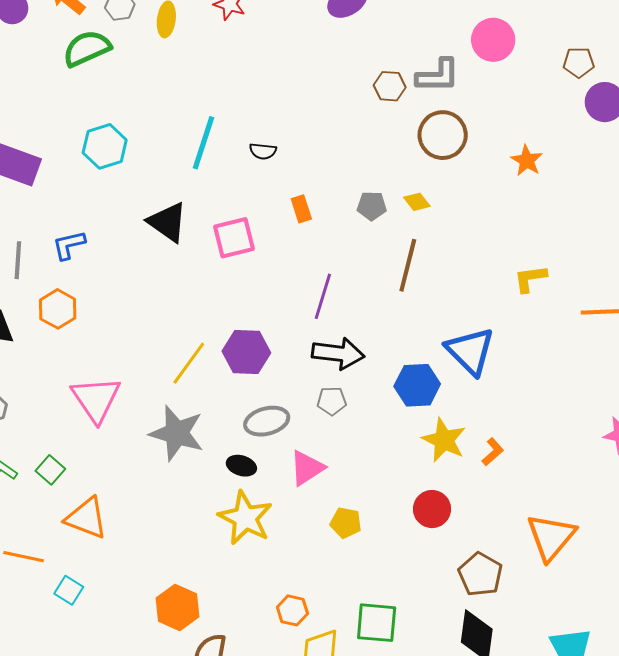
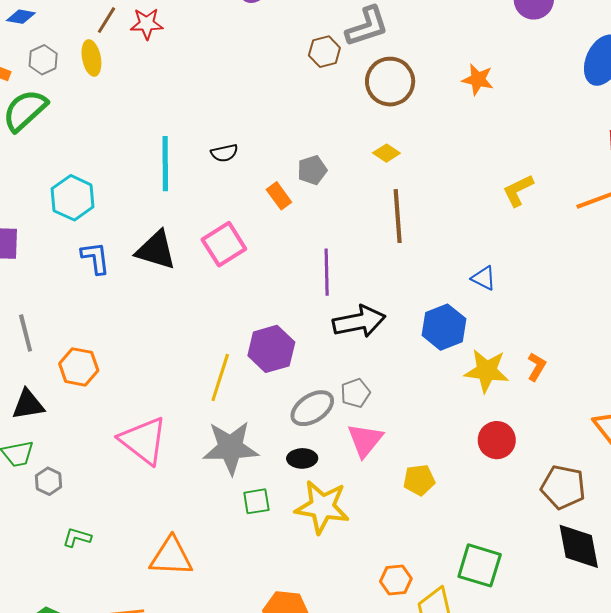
gray pentagon: (372, 206) -> (312, 170), moved
blue L-shape: (69, 245) -> (95, 258), moved, turned 114
blue triangle: (470, 351) -> (484, 278), size x0.5
gray pentagon: (332, 401) -> (355, 393), moved
green square: (50, 470) -> (256, 501), moved, turned -32
green square: (377, 623) -> (480, 565), turned 30

